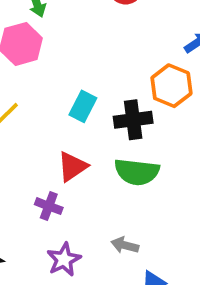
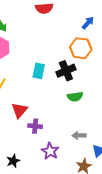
red triangle: (72, 167) -> (19, 110), moved
green semicircle: (137, 172) -> (75, 97), size x0.7

